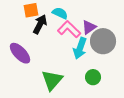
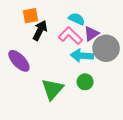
cyan semicircle: (60, 13) -> (77, 19), moved
cyan arrow: (80, 48) -> (82, 56), turned 75
green circle: (93, 77) -> (85, 82), moved

